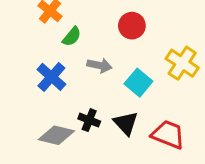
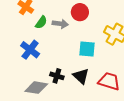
gray arrow: (99, 65) -> (60, 24), moved
cyan square: (138, 83) -> (87, 49), turned -30

